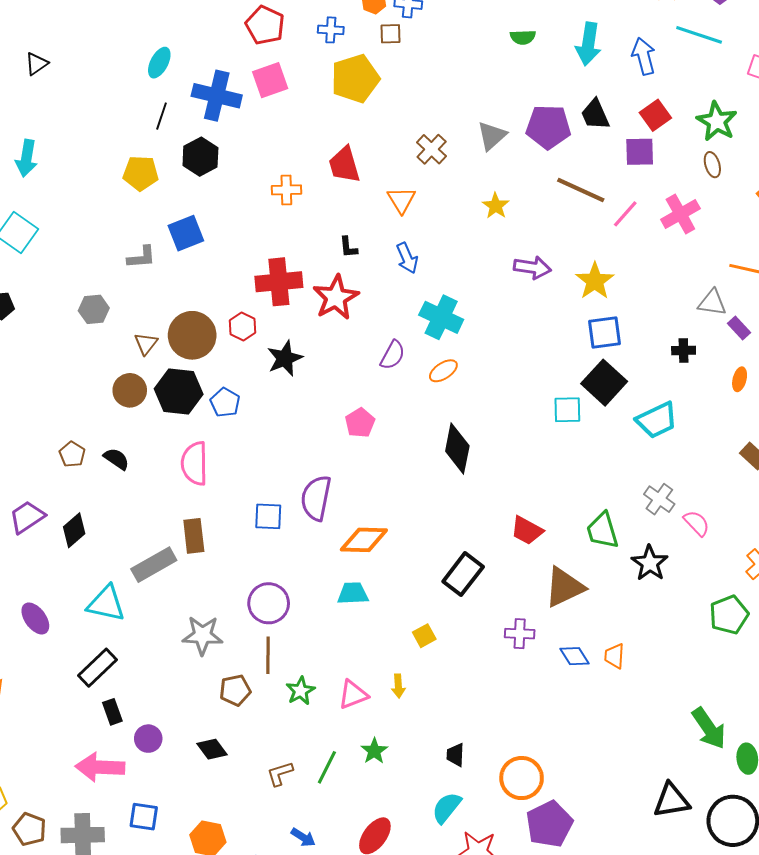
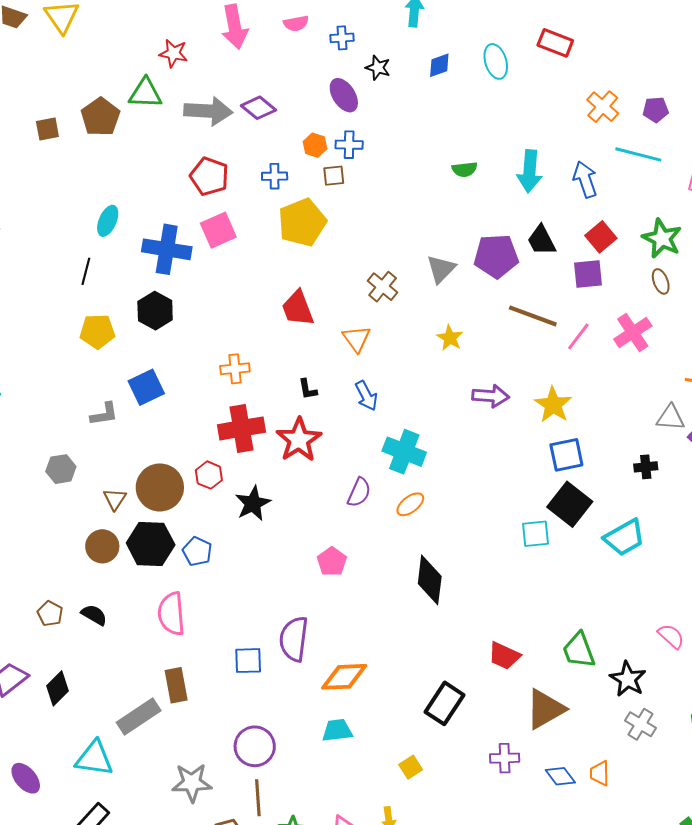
black line: (162, 116) -> (86, 271), moved
orange cross: (286, 190) -> (235, 369), moved
gray cross: (659, 499) -> (640, 724), moved

